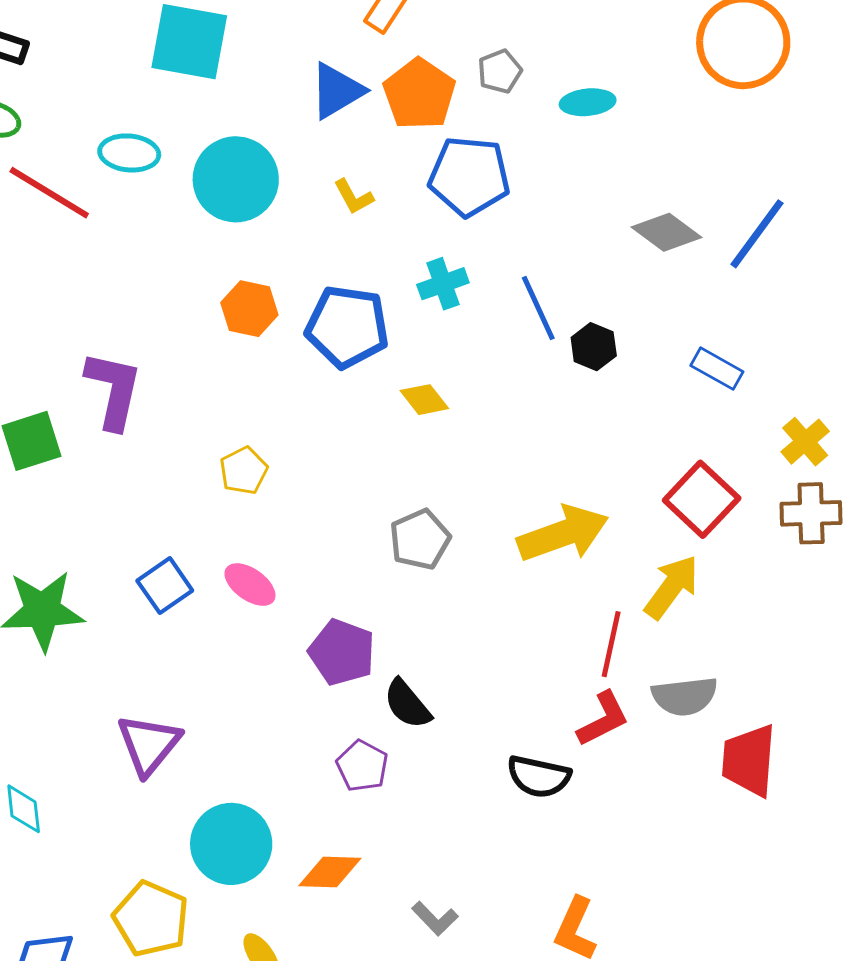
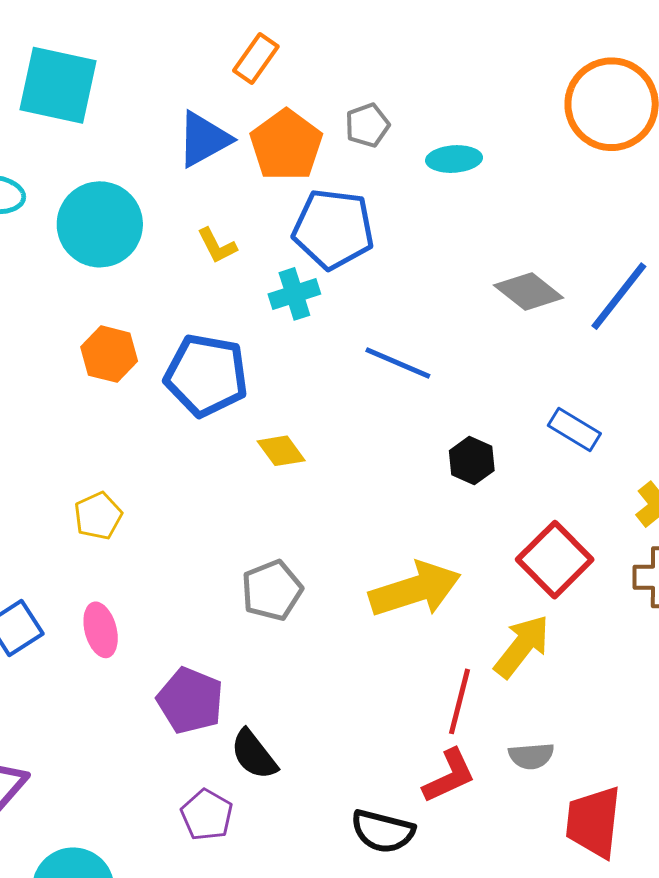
cyan cross: (443, 284) -> (294, 294), moved
blue line: (538, 308) -> (398, 363), turned -44
black hexagon: (594, 347) -> (472, 461), moved
pink ellipse: (250, 585) -> (101, 630), turned 38
gray semicircle: (685, 696) -> (531, 756), size x0.7

